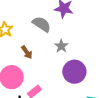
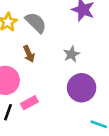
gray semicircle: (42, 24) -> (36, 23), moved

